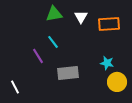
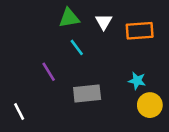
cyan line: (53, 42) -> (77, 47), moved

